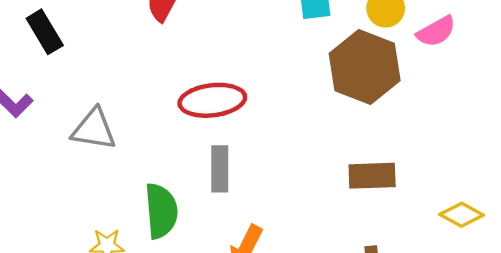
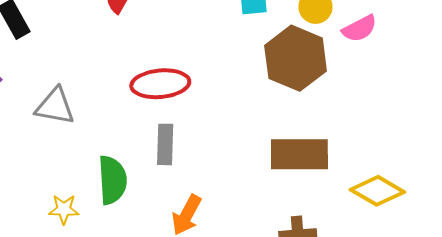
brown rectangle: (372, 176) -> (299, 154), size x1.4
yellow diamond: (462, 215) -> (377, 191), size x1.4

